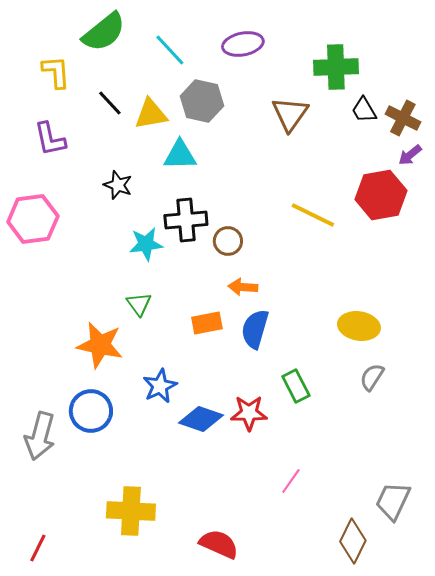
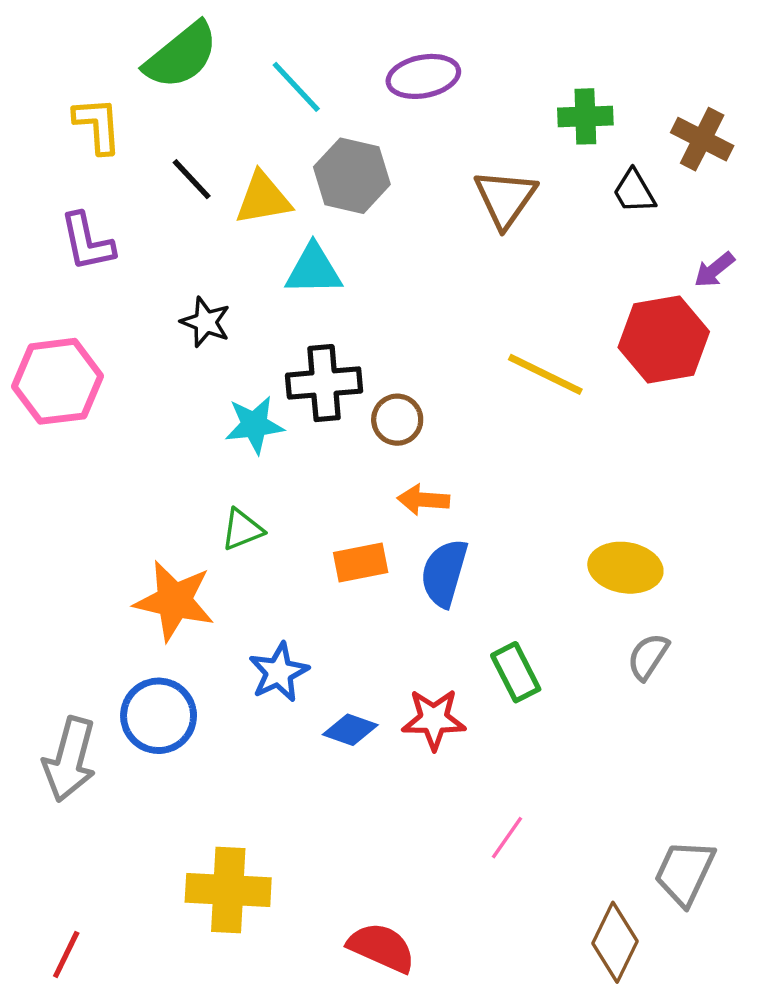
green cross: (336, 67) -> (585, 116), size x0.7
brown cross: (403, 118) -> (702, 139), moved
green triangle: (139, 304) -> (242, 529), turned 44
blue diamond: (201, 419) -> (350, 730), size x0.7

